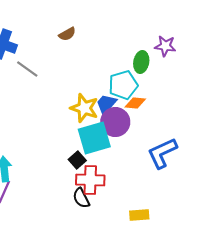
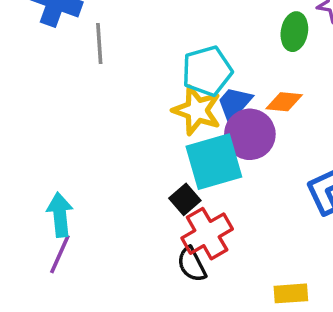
gray line: (27, 69) -> (99, 44), turned 50
cyan pentagon: (123, 85) -> (207, 71), moved
red cross: (90, 180) -> (207, 234), turned -32

